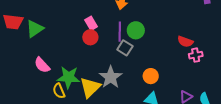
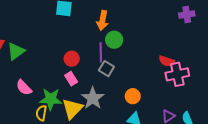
pink rectangle: (91, 23) -> (71, 79), moved
green circle: (136, 30) -> (114, 40), moved
pink cross: (196, 55) -> (177, 74), size x1.6
yellow semicircle: (59, 91) -> (41, 113), turned 35

